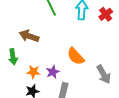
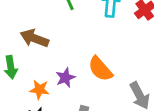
purple star: (53, 72) -> (65, 78), moved

